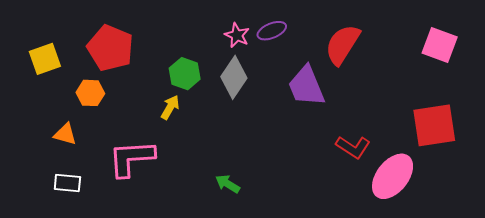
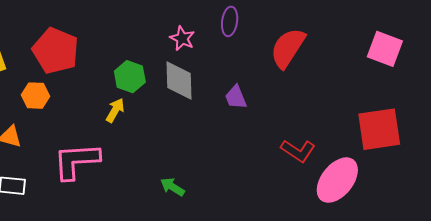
purple ellipse: (272, 31) -> (230, 21), moved, turned -60
gray diamond: (234, 77) -> (179, 81), turned -36
purple trapezoid: (306, 86) -> (236, 97), moved, size x0.6

